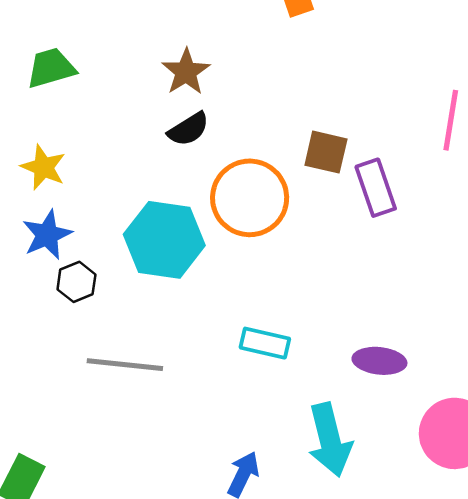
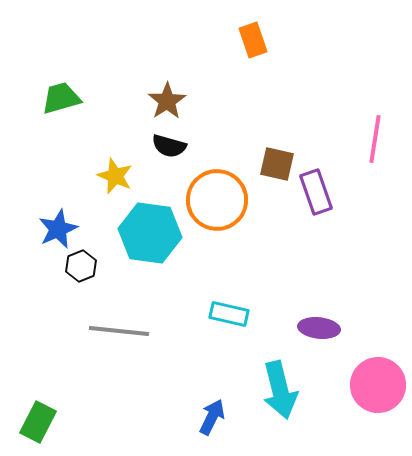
black semicircle: (188, 129) -> (169, 146), turned 48
yellow star: (43, 167) -> (115, 176), moved

